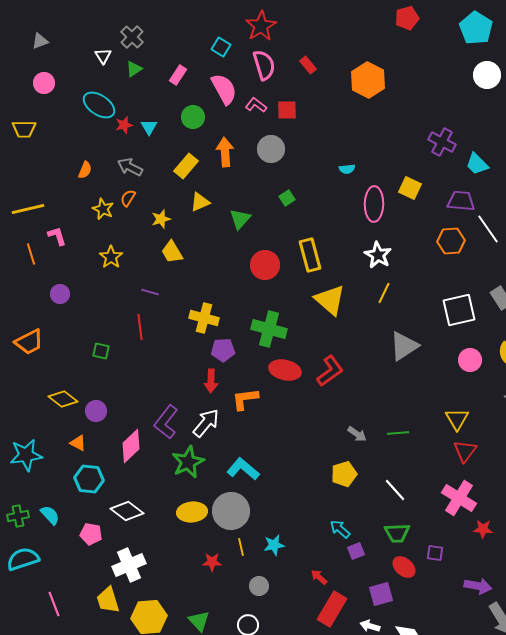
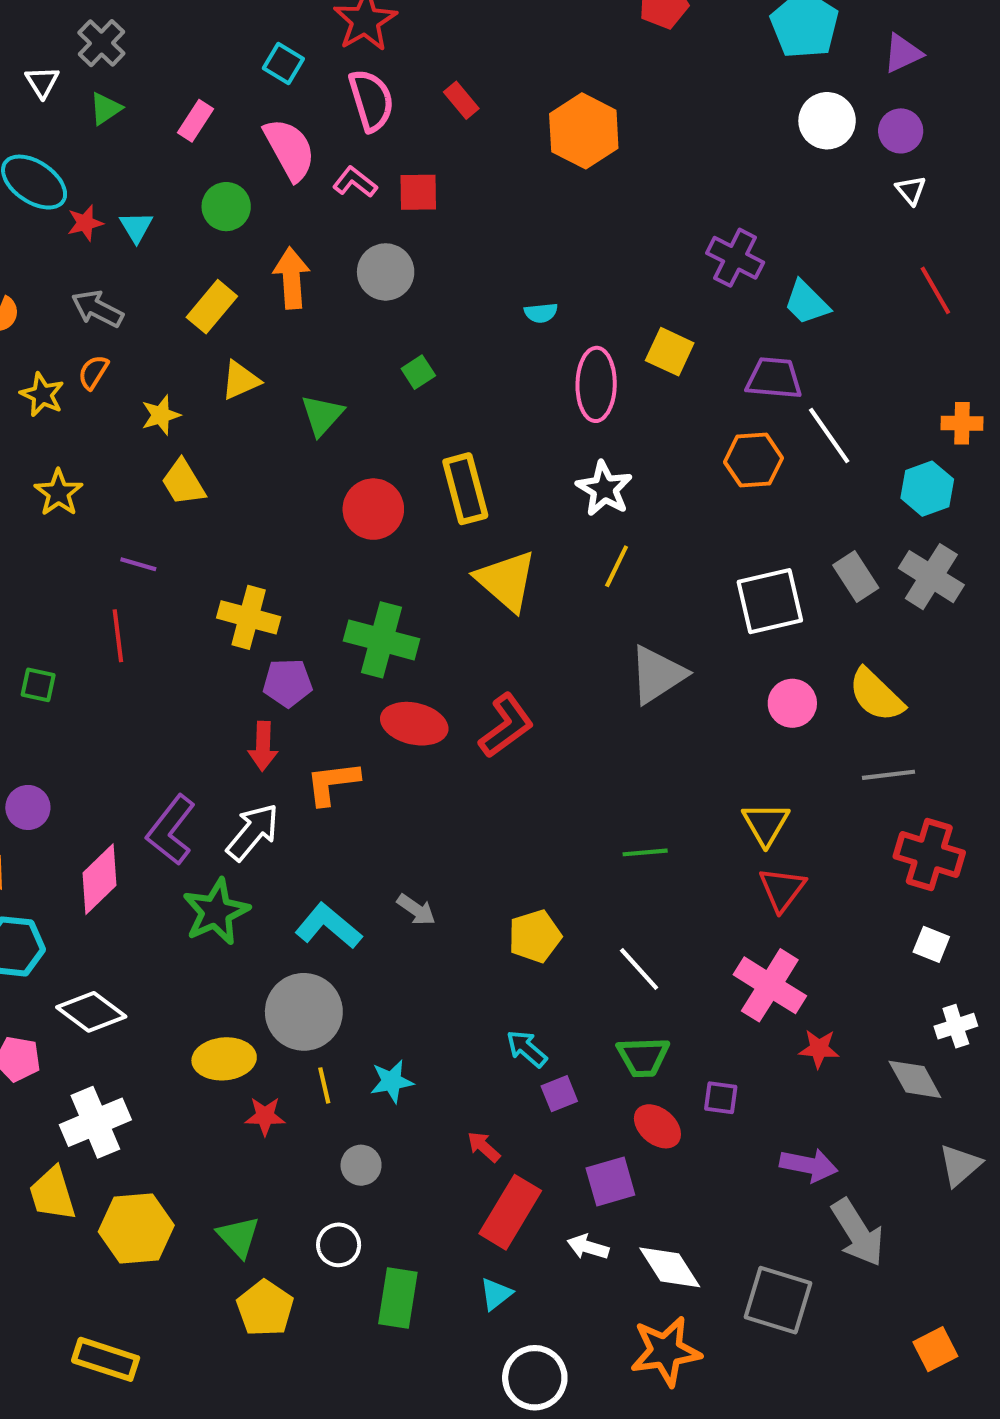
gray arrow: (357, 434) -> (416, 910), moved
yellow ellipse: (192, 512) -> (224, 1059), moved

